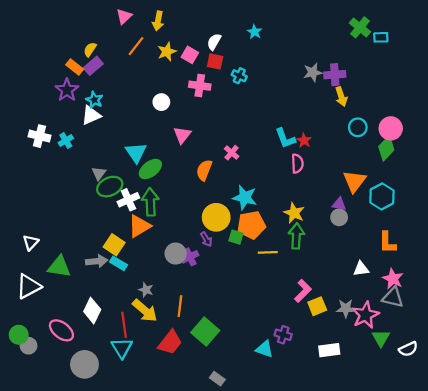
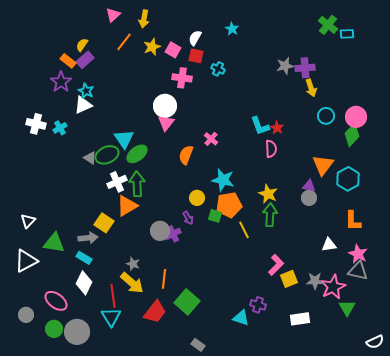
white circle: (161, 102) -> (165, 106), moved, size x1.5
gray triangle: (99, 173) -> (90, 158), turned -32
green ellipse: (110, 187) -> (107, 155), moved
yellow circle: (216, 217) -> (197, 198), size x0.6
yellow line: (268, 252) -> (244, 230), turned 66
cyan rectangle: (119, 263) -> (84, 258), moved
green circle: (19, 335) -> (54, 329), moved
white semicircle: (408, 349) -> (375, 342), moved

